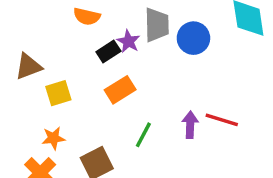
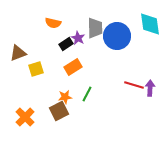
blue circle: (193, 38) -> (117, 36), size x1.4
purple arrow: (190, 125) -> (150, 88), moved
orange star: (53, 138) -> (65, 97), moved

